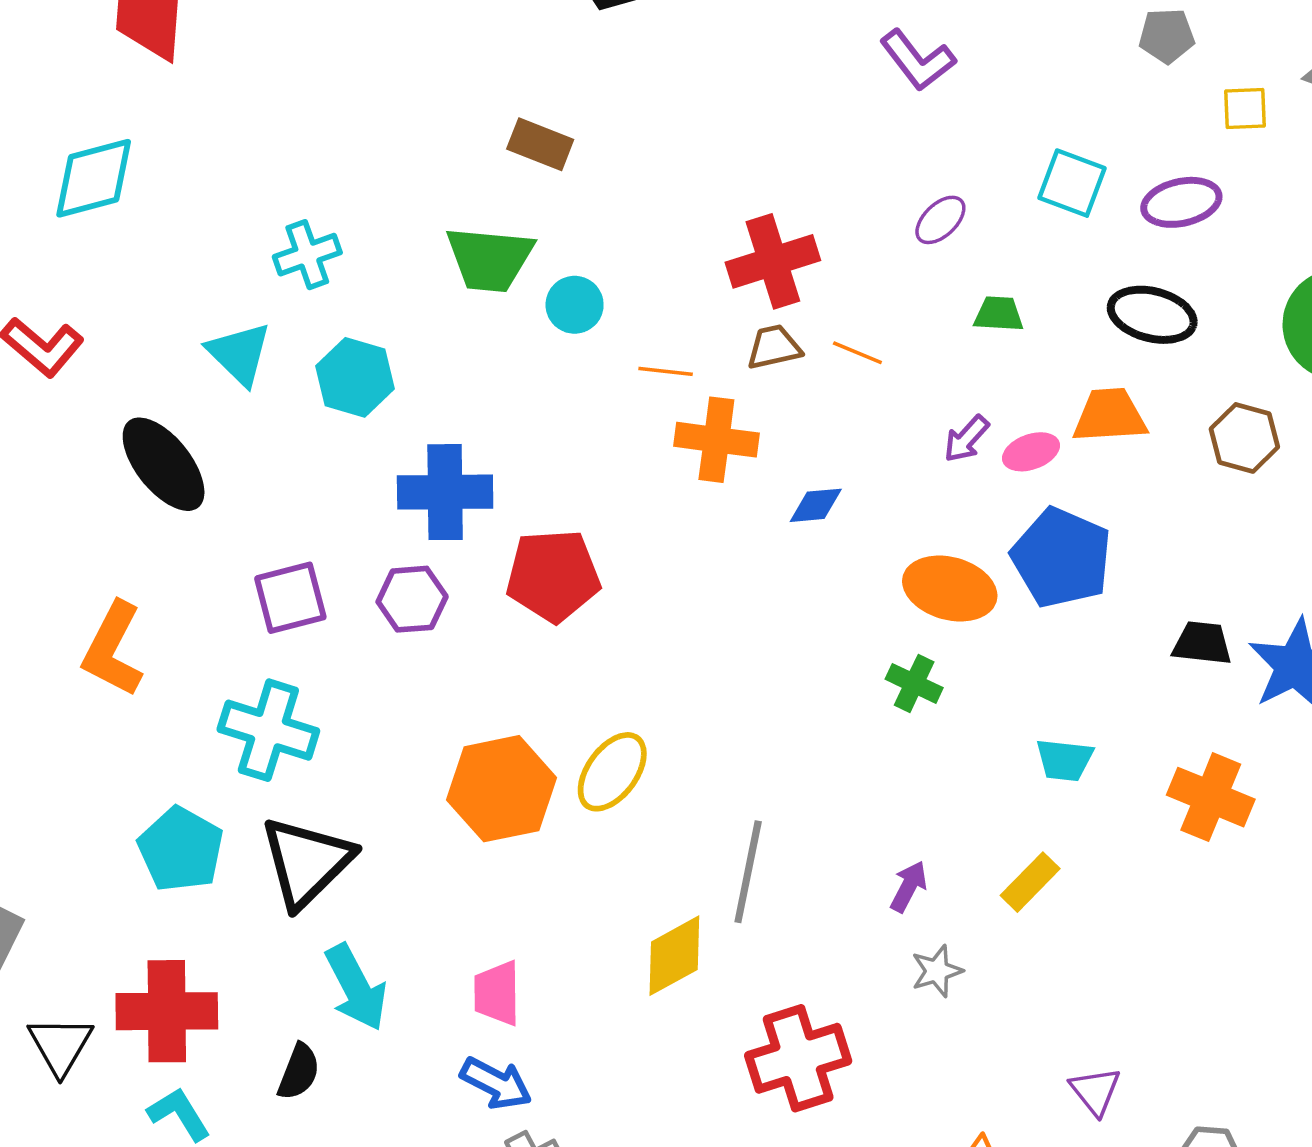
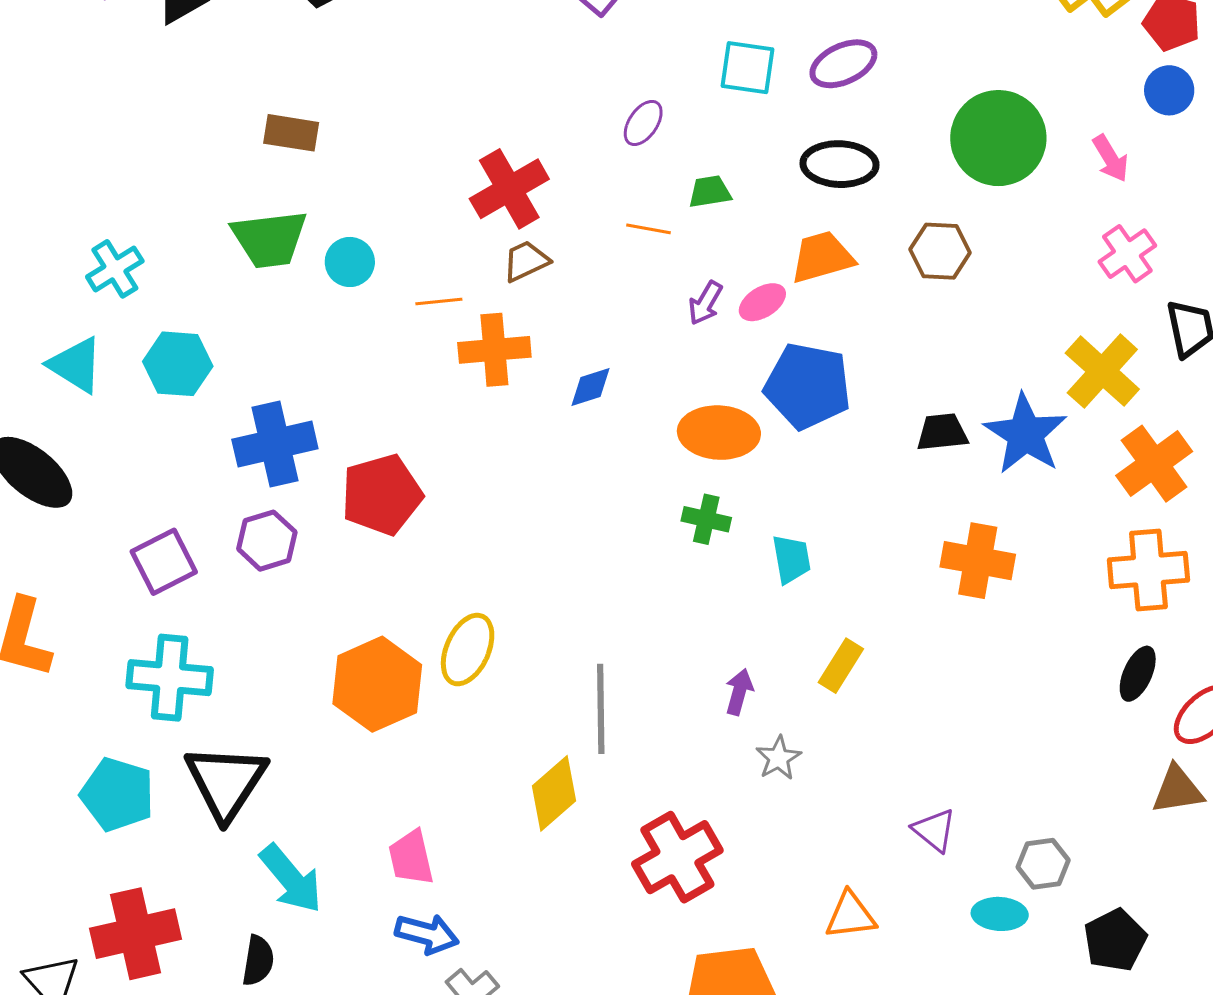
orange line: (857, 353) -> (649, 229), moved
cyan trapezoid: (1064, 760) -> (791, 559), moved, turned -94

